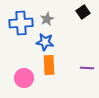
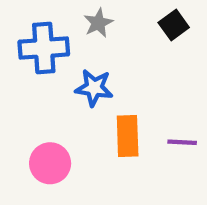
gray star: (47, 19) -> (98, 23), moved
orange rectangle: (49, 65) -> (128, 136), moved

